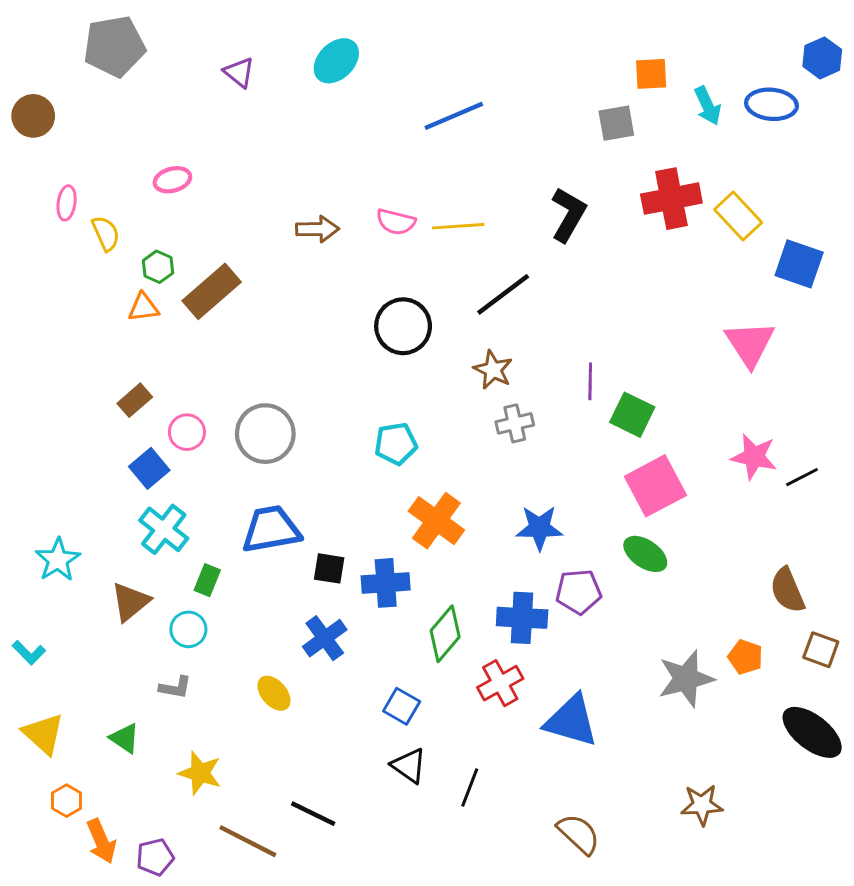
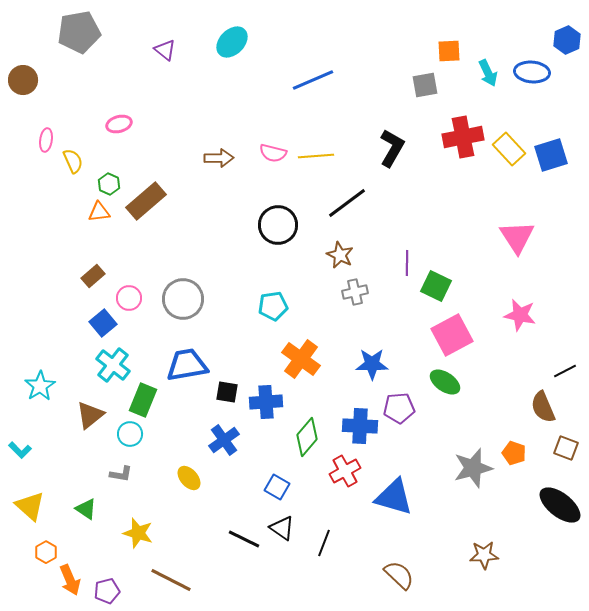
blue square: (799, 264) -> (551, 155), moved, turned -36
black line: (802, 477) -> (565, 371), moved
green rectangle: (207, 580) -> (143, 400), size x1.5
black line: (313, 814) -> (244, 539), moved

